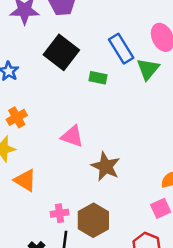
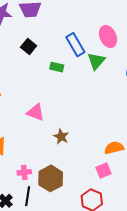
black square: (61, 52) -> (29, 46), size x0.6
brown star: (106, 166) -> (61, 137), size x0.7

